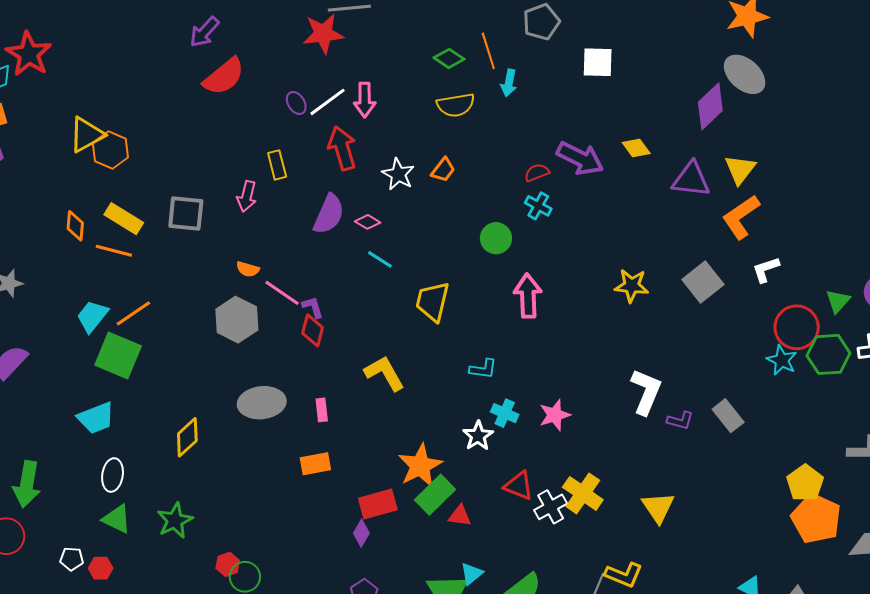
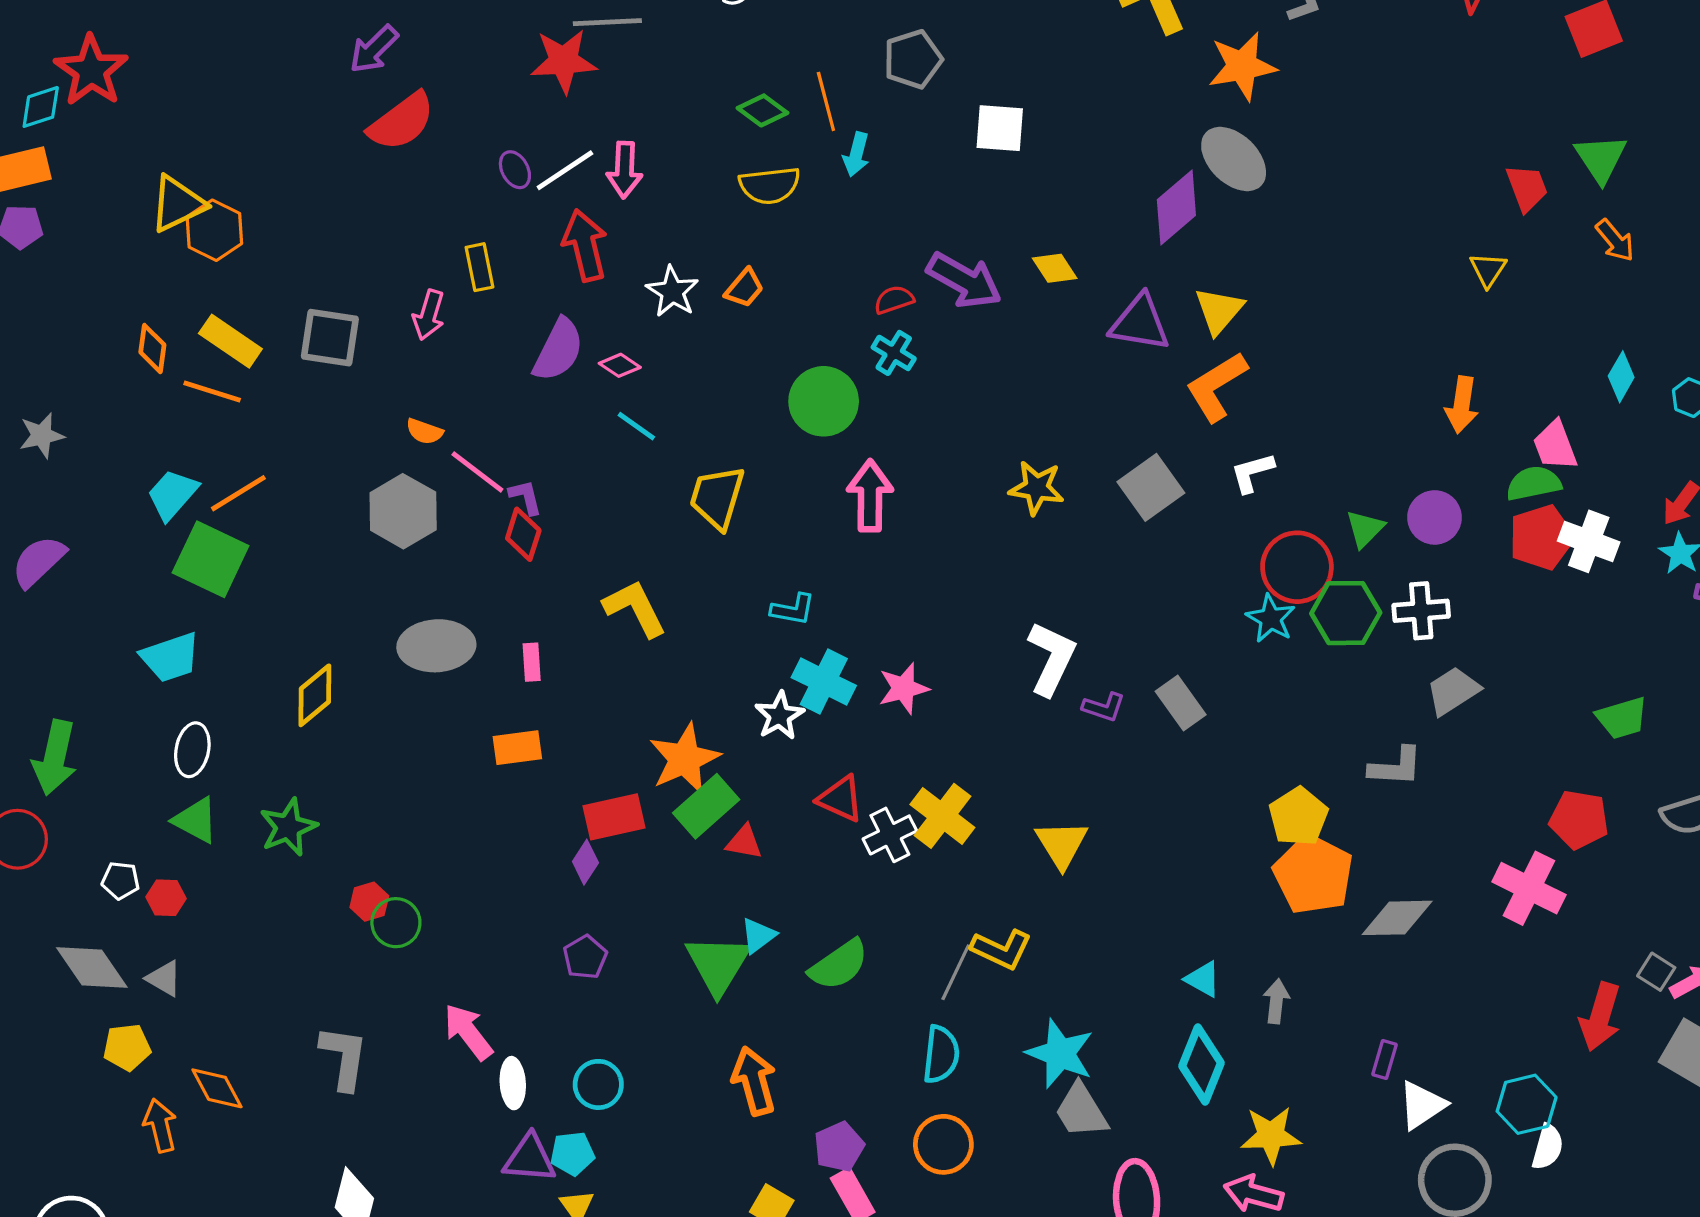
green circle: (496, 238) -> (824, 401), size x1.4
cyan cross: (505, 413) -> (824, 682), size x1.4

